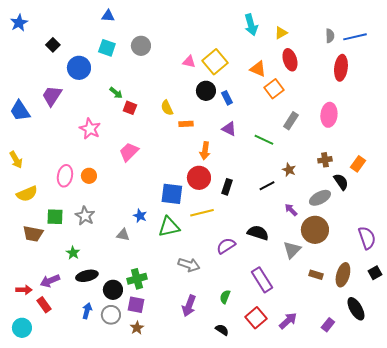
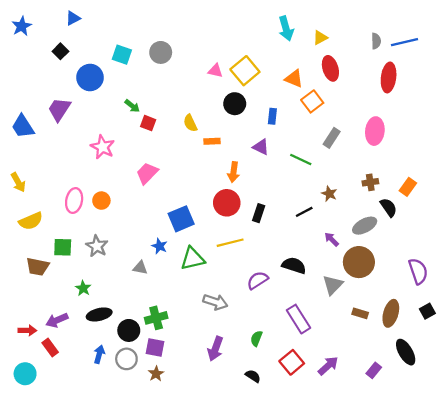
blue triangle: (108, 16) -> (73, 18), moved, turned -32
blue rectangle: (227, 98) -> (272, 116), moved, turned 32
blue square: (172, 194) -> (181, 219), moved, turned -30

